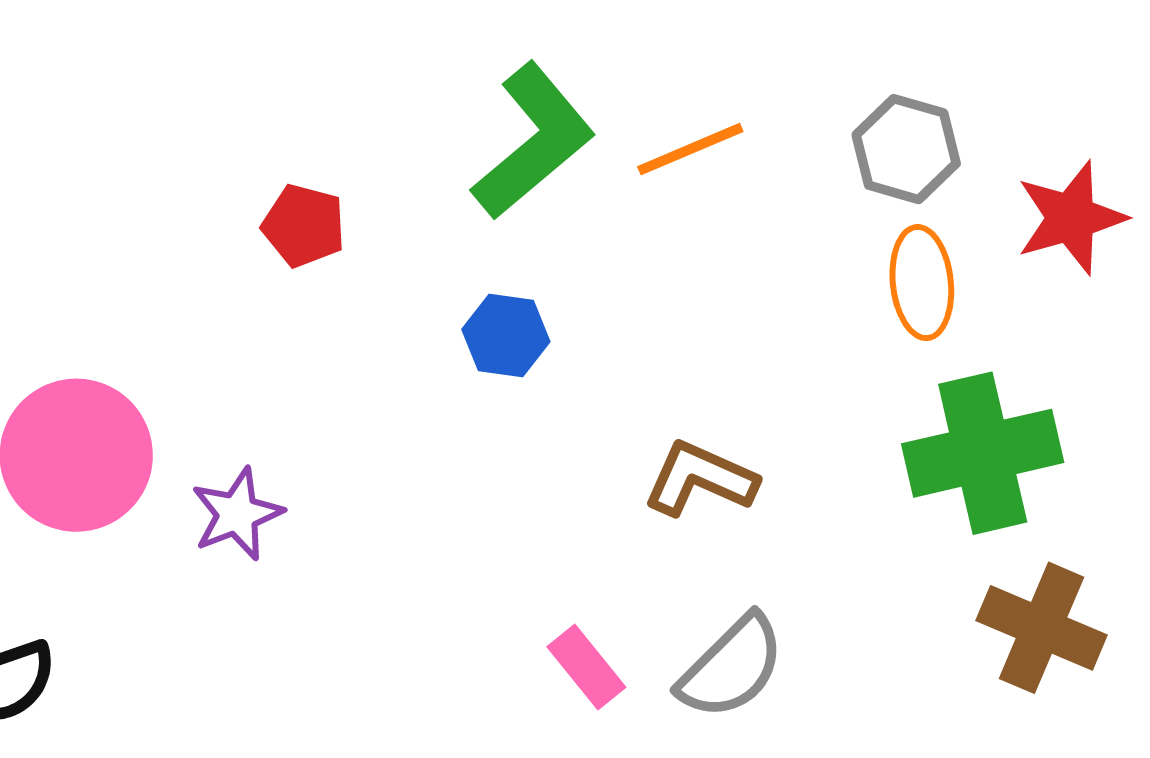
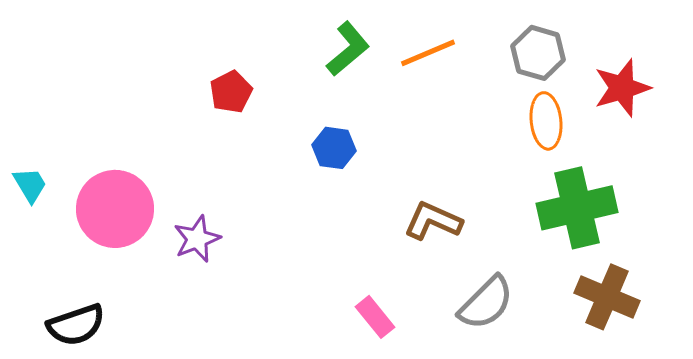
green L-shape: (533, 141) -> (348, 49), size x0.7
red pentagon: (304, 226) -> (231, 92), turned 30
gray semicircle: (732, 667) -> (486, 303), moved

